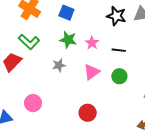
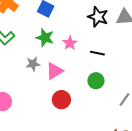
pink triangle: (92, 72) -> (54, 71), moved
red circle: (88, 113) -> (61, 100), moved

